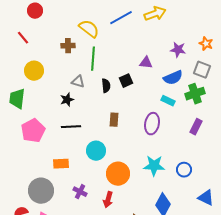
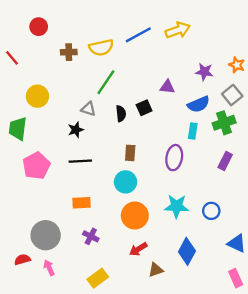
yellow semicircle: (89, 29) -> (101, 48), turned 130
red line: (23, 38) -> (12, 58), moved
brown cross: (68, 46) -> (69, 52), moved
green line: (93, 59) -> (106, 82), turned 30
gray square: (202, 70) -> (232, 95), turned 30
cyan rectangle: (168, 101) -> (193, 131), turned 72
cyan circle: (96, 151) -> (126, 182), moved
orange rectangle: (61, 164) -> (82, 203), moved
red arrow: (108, 200) -> (138, 249), moved, turned 42

